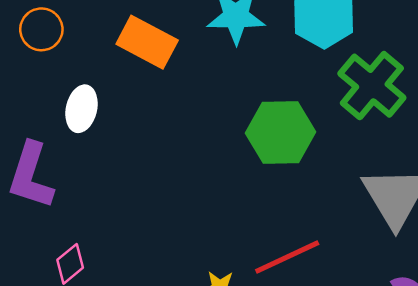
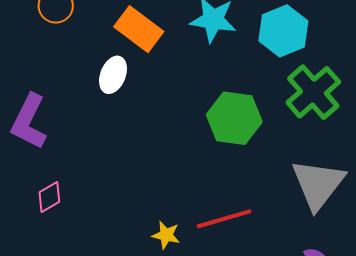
white ellipse: (82, 109) -> (113, 75), moved

